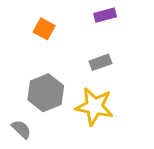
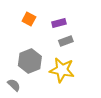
purple rectangle: (105, 15) -> (59, 23), moved

